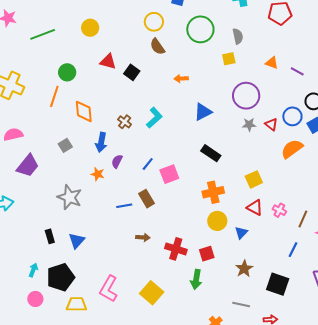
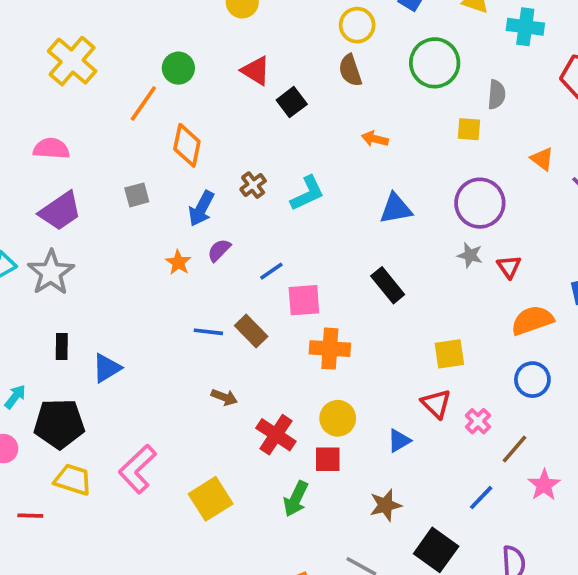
blue circle: (292, 116) -> (532, 380), moved
orange cross: (213, 192) -> (330, 349), moved
gray star: (70, 197) -> (51, 273), moved
brown rectangle: (146, 199) -> (251, 331), turned -30
yellow circle: (217, 221) -> (338, 418), moved

